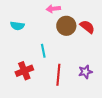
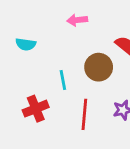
brown circle: (66, 26) -> (99, 67), moved

